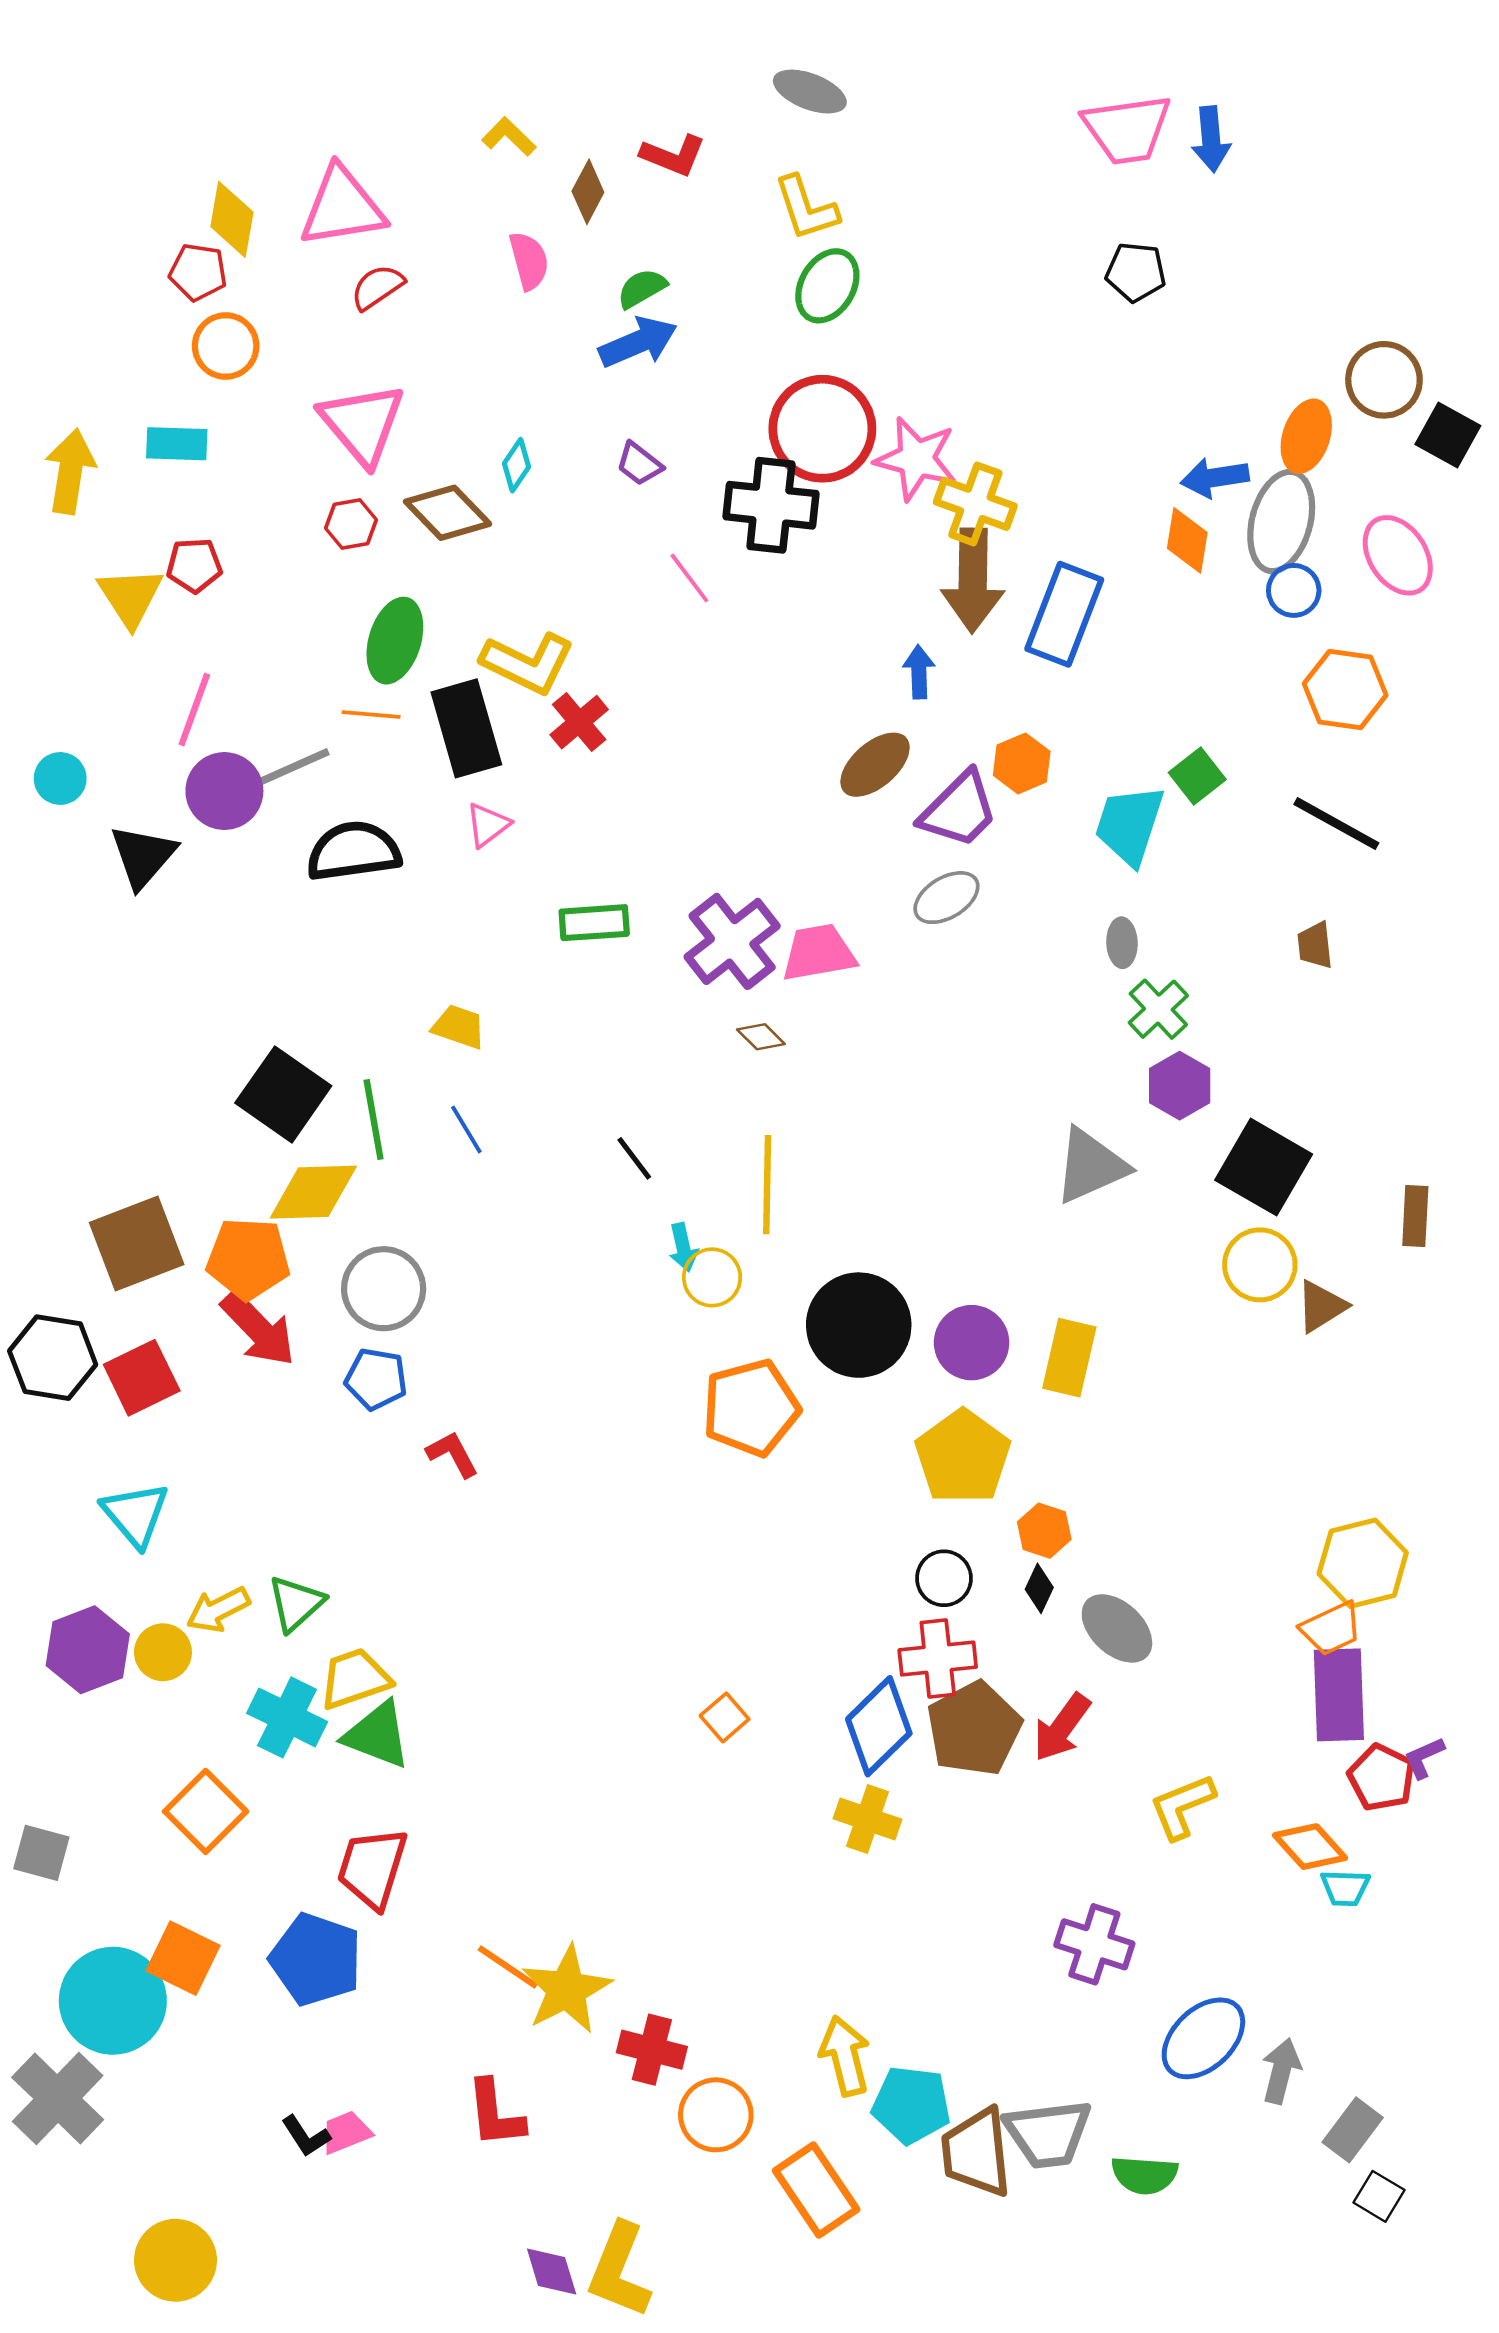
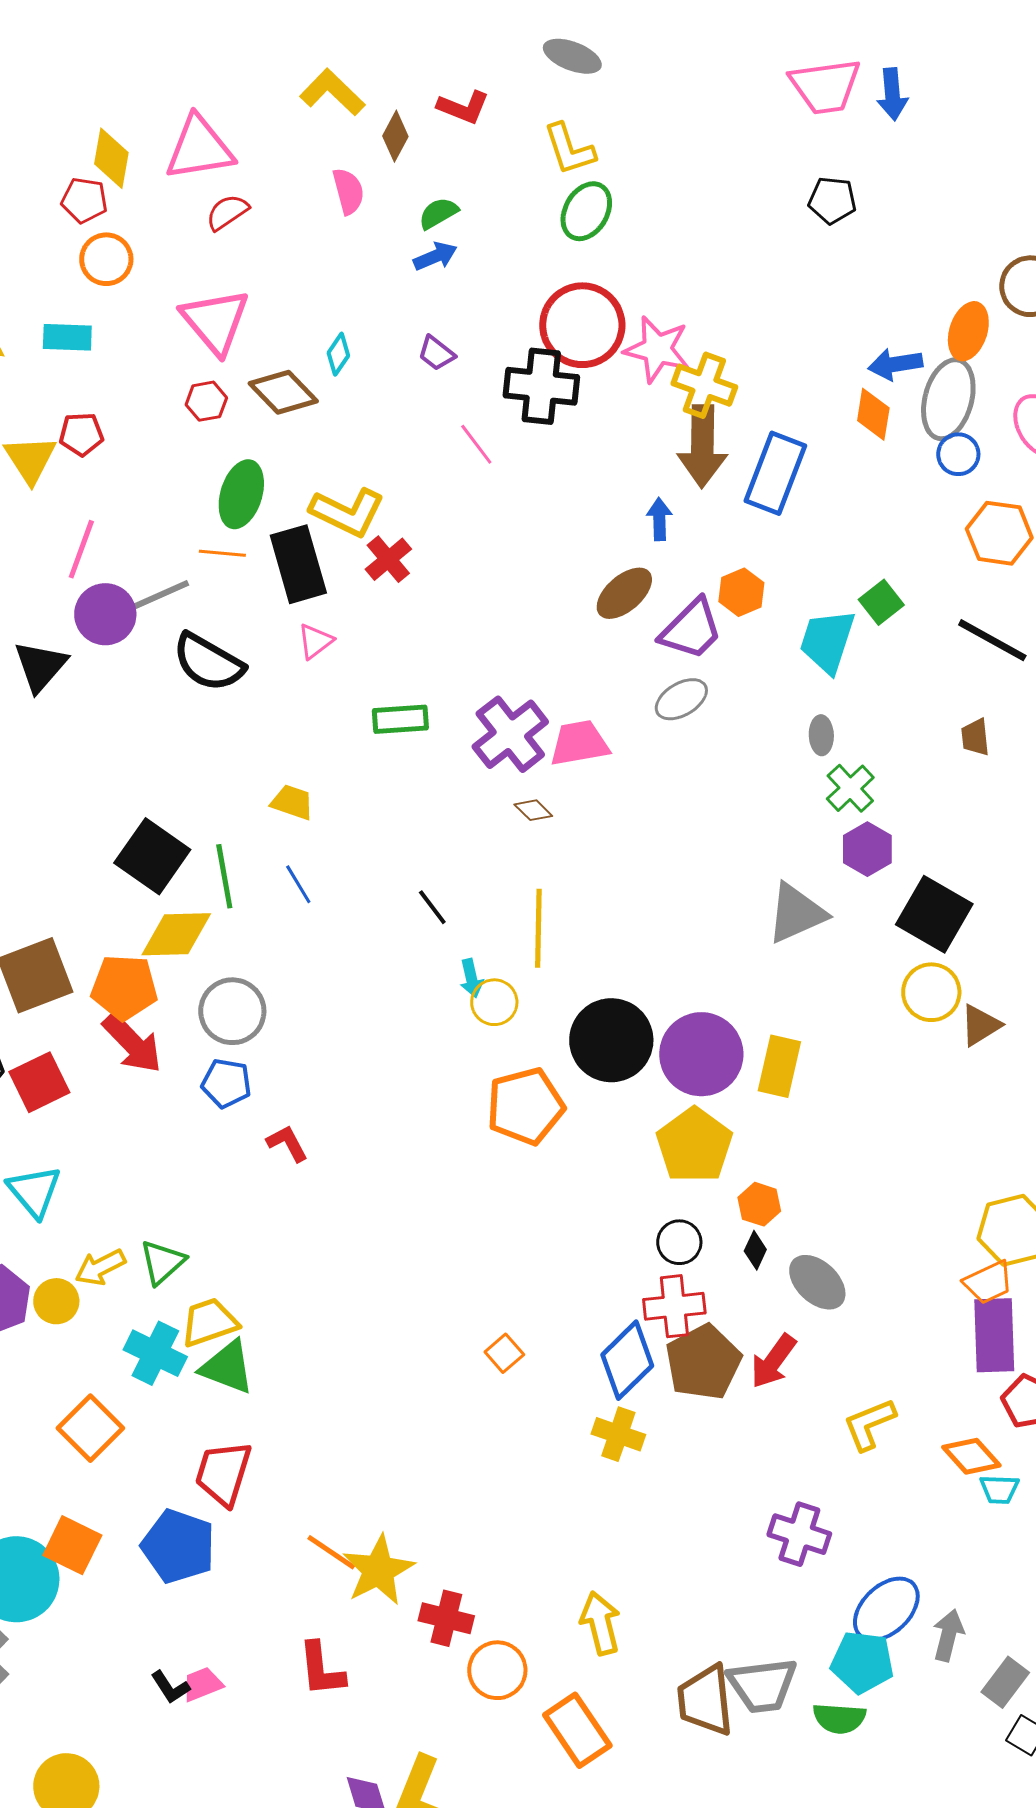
yellow L-shape: (509, 137) -> (332, 92), size x1.5
blue arrow: (638, 342) -> (435, 256), size x0.7
black semicircle: (354, 851) -> (208, 662), turned -142
purple circle: (972, 1343) -> (701, 1054), size x1.4
cyan pentagon: (911, 2105) -> (862, 1662), moved

